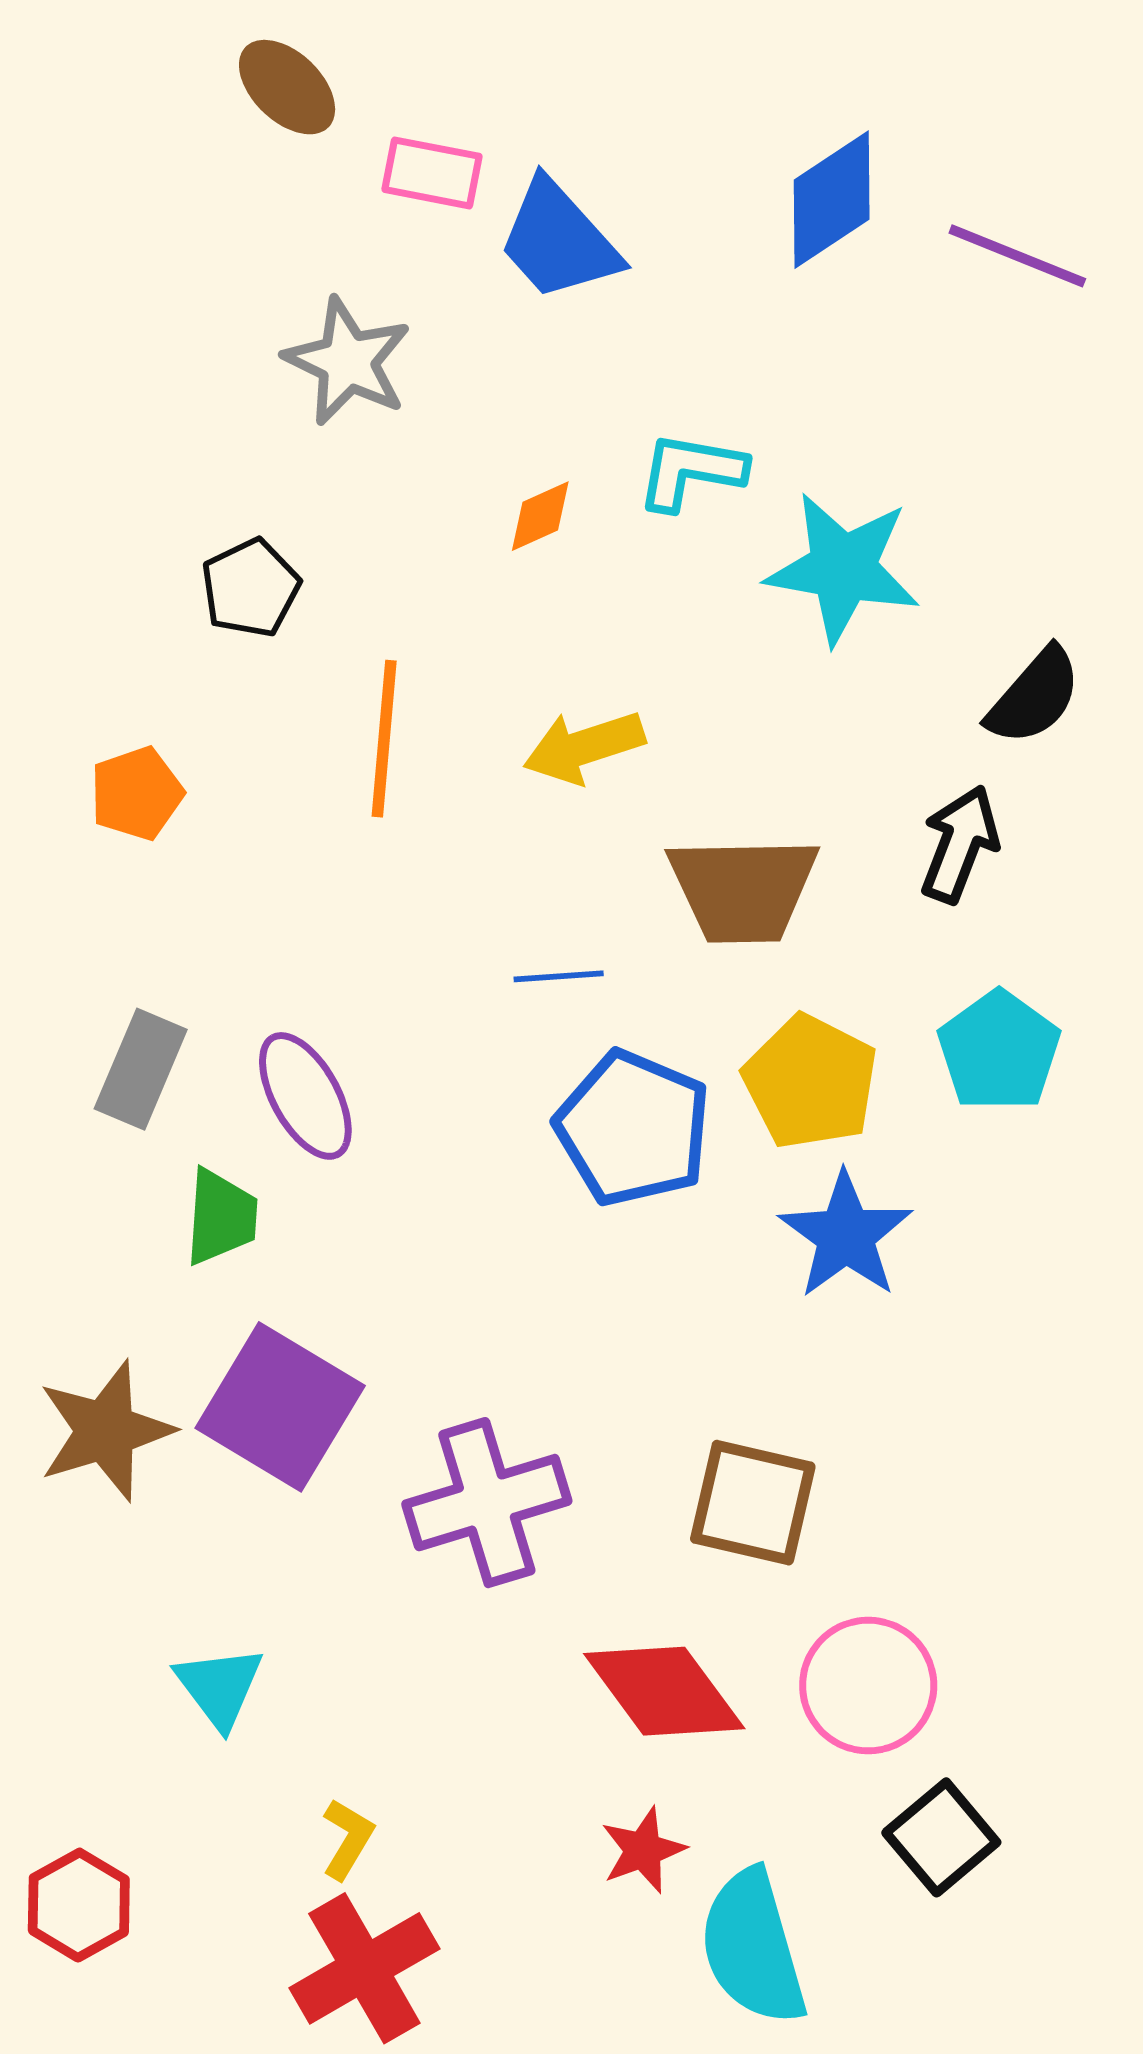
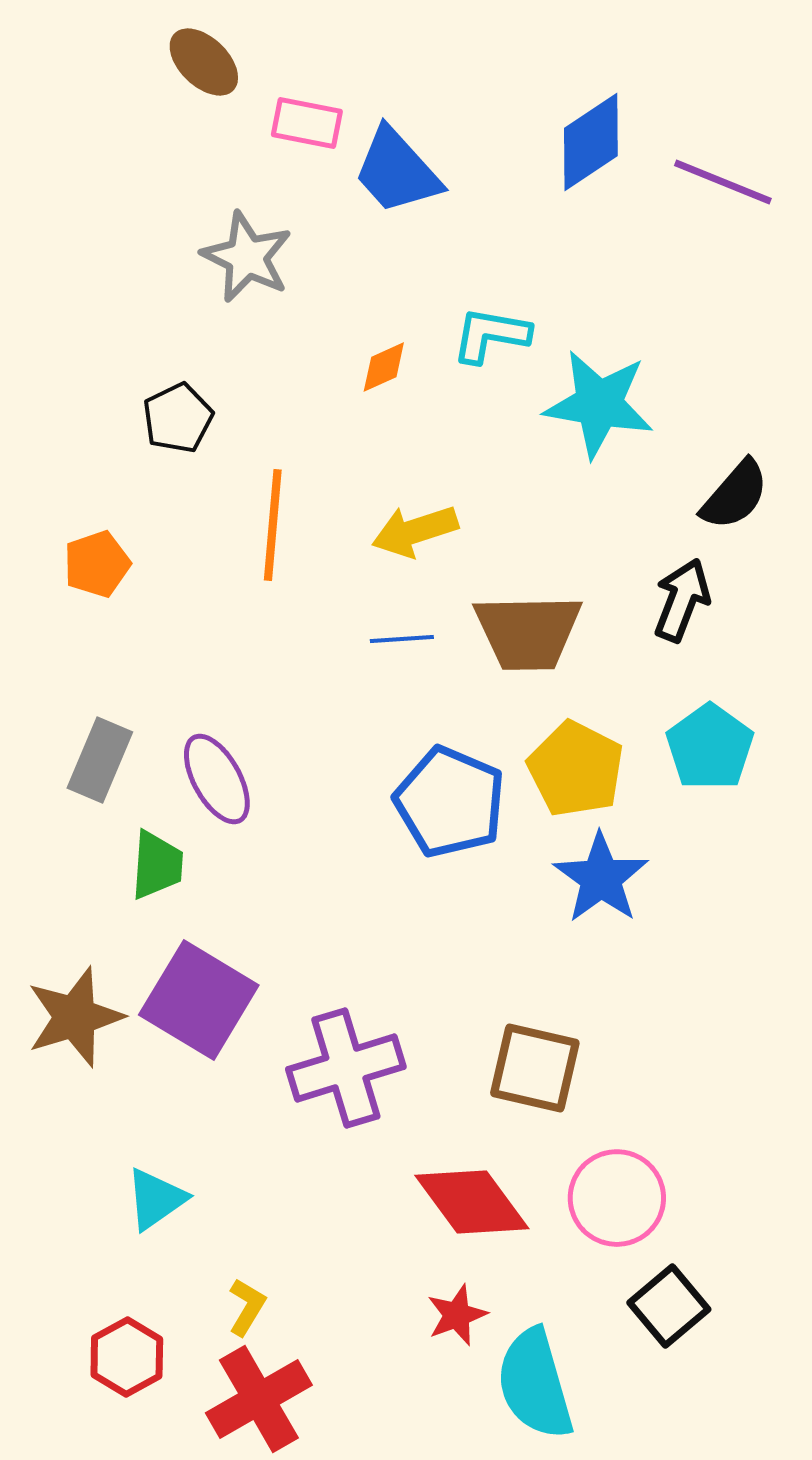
blue line: (559, 976) -> (402, 639), moved
cyan triangle: (220, 1687) -> (156, 1199), turned 32
red hexagon: (79, 1905) -> (127, 1357), moved

